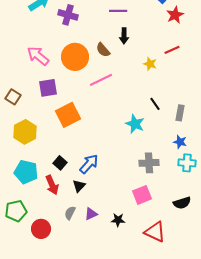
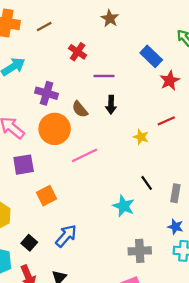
purple cross: (68, 15) -> (47, 93), moved
brown semicircle: (103, 50) -> (80, 109), moved
orange square: (68, 115) -> (47, 196), size x0.7
black square: (60, 163) -> (29, 243), moved
blue arrow: (89, 164) -> (66, 236), moved

